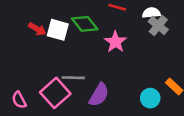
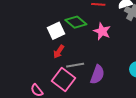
red arrow: (37, 29) -> (59, 52), moved, turned 104
white square: (58, 30) -> (56, 31), turned -30

